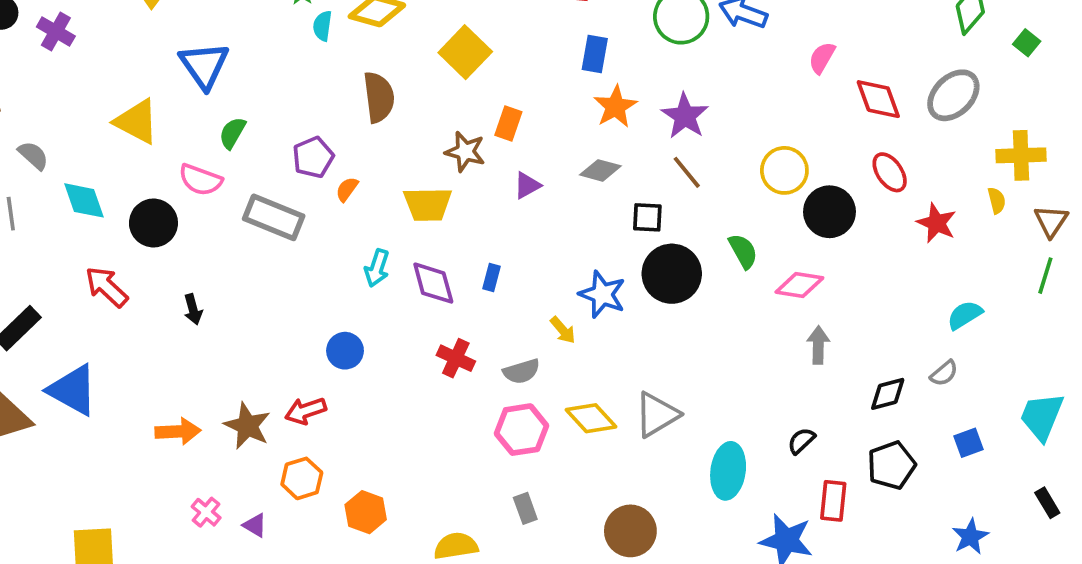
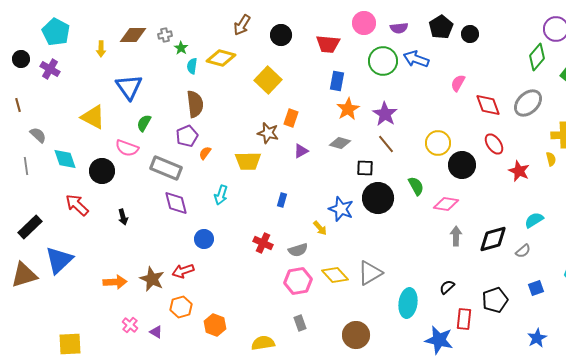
brown semicircle: (379, 97) -> (195, 104), moved
purple diamond: (433, 283) -> (176, 203), moved
blue triangle: (73, 390) -> (59, 260), turned 48
black diamond: (888, 394) -> (493, 239), moved, size x1.4

